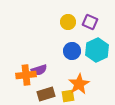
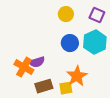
purple square: (90, 22) -> (97, 15), moved
orange cross: (26, 75) -> (24, 67), turned 36

